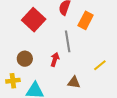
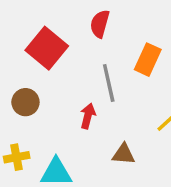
orange rectangle: (86, 20) -> (148, 60), moved
brown circle: (25, 59) -> (25, 102), moved

